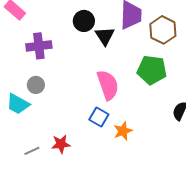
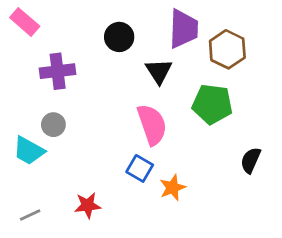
black triangle: (105, 36) -> (159, 71), moved
gray line: (32, 151) -> (30, 215), moved

